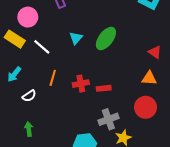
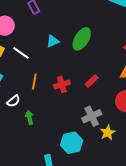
cyan triangle: (76, 38) -> (53, 41), turned 32
red rectangle: (104, 88) -> (92, 81), moved, turned -32
green arrow: (29, 129) -> (29, 117), moved

